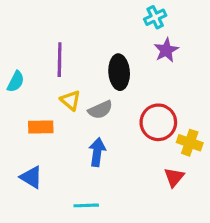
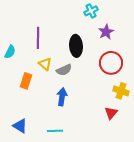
cyan cross: (155, 17) -> (91, 11), moved
red circle: (158, 122) -> (111, 63), moved
orange rectangle: (41, 127) -> (26, 81), turned -70
blue triangle: (31, 177) -> (20, 126), moved

